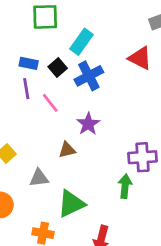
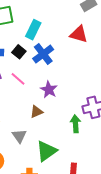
gray triangle: (39, 178) -> (19, 136), turned -49
green arrow: (125, 186) -> (75, 124), moved

